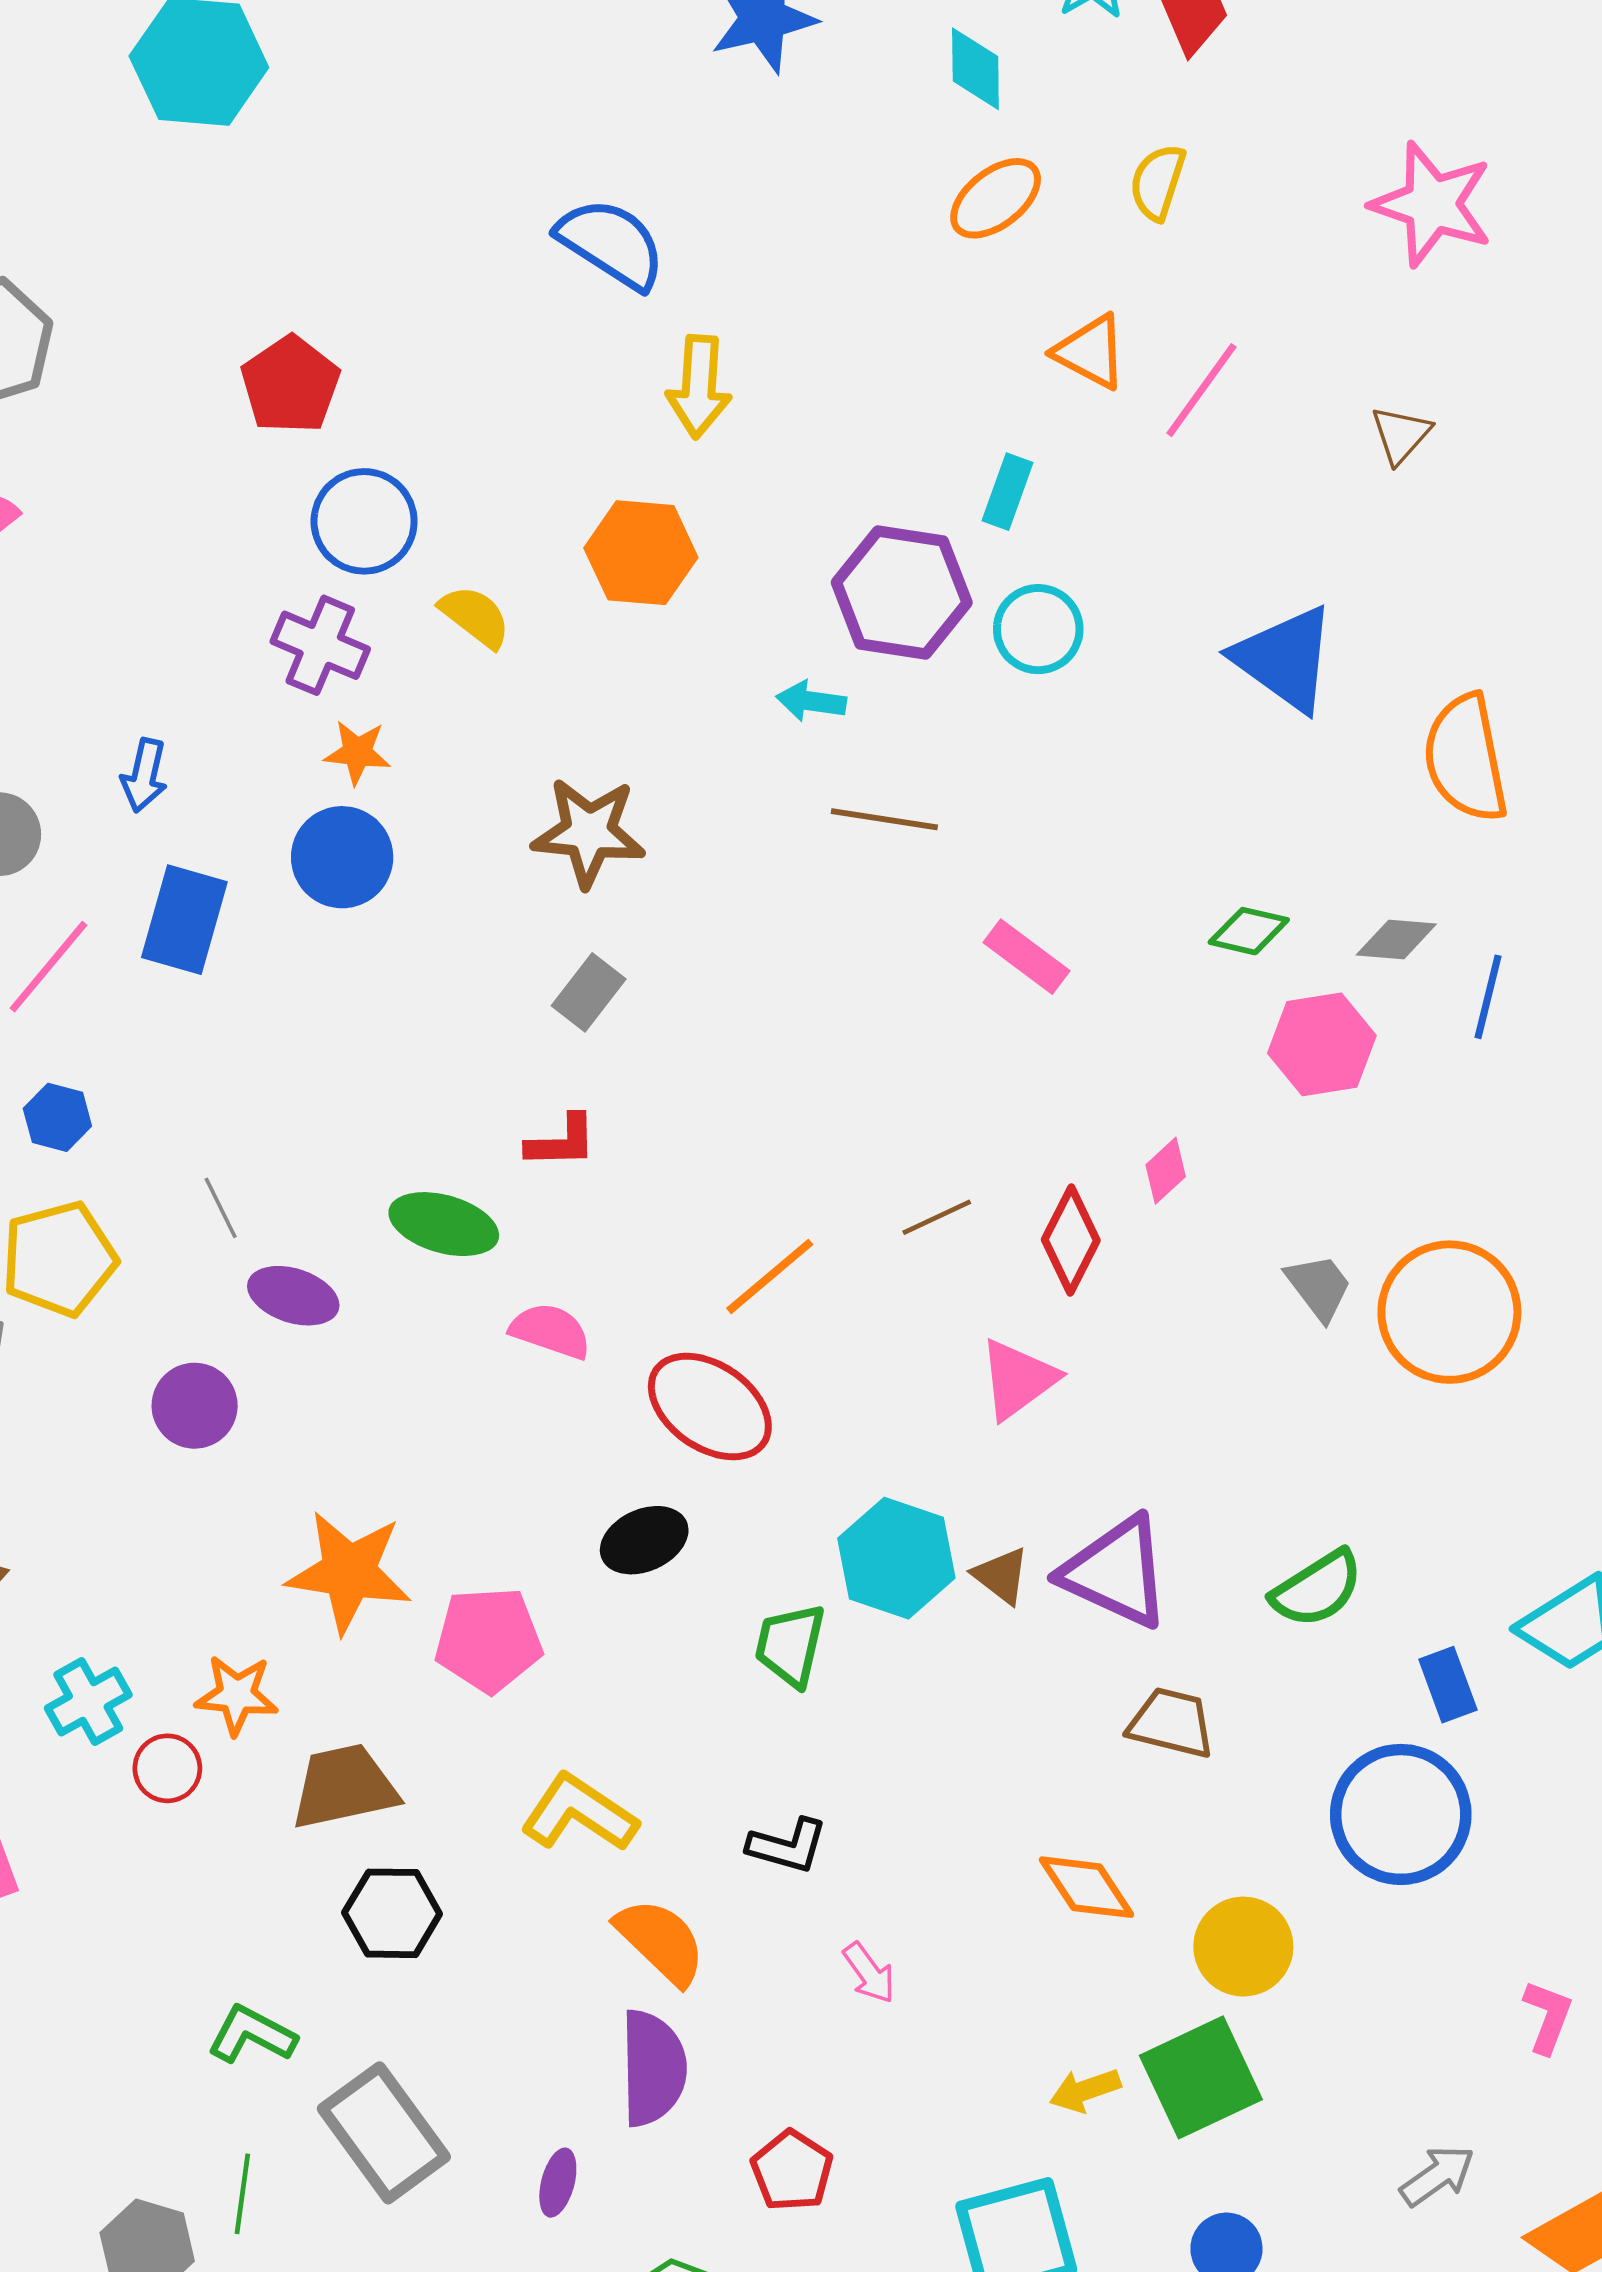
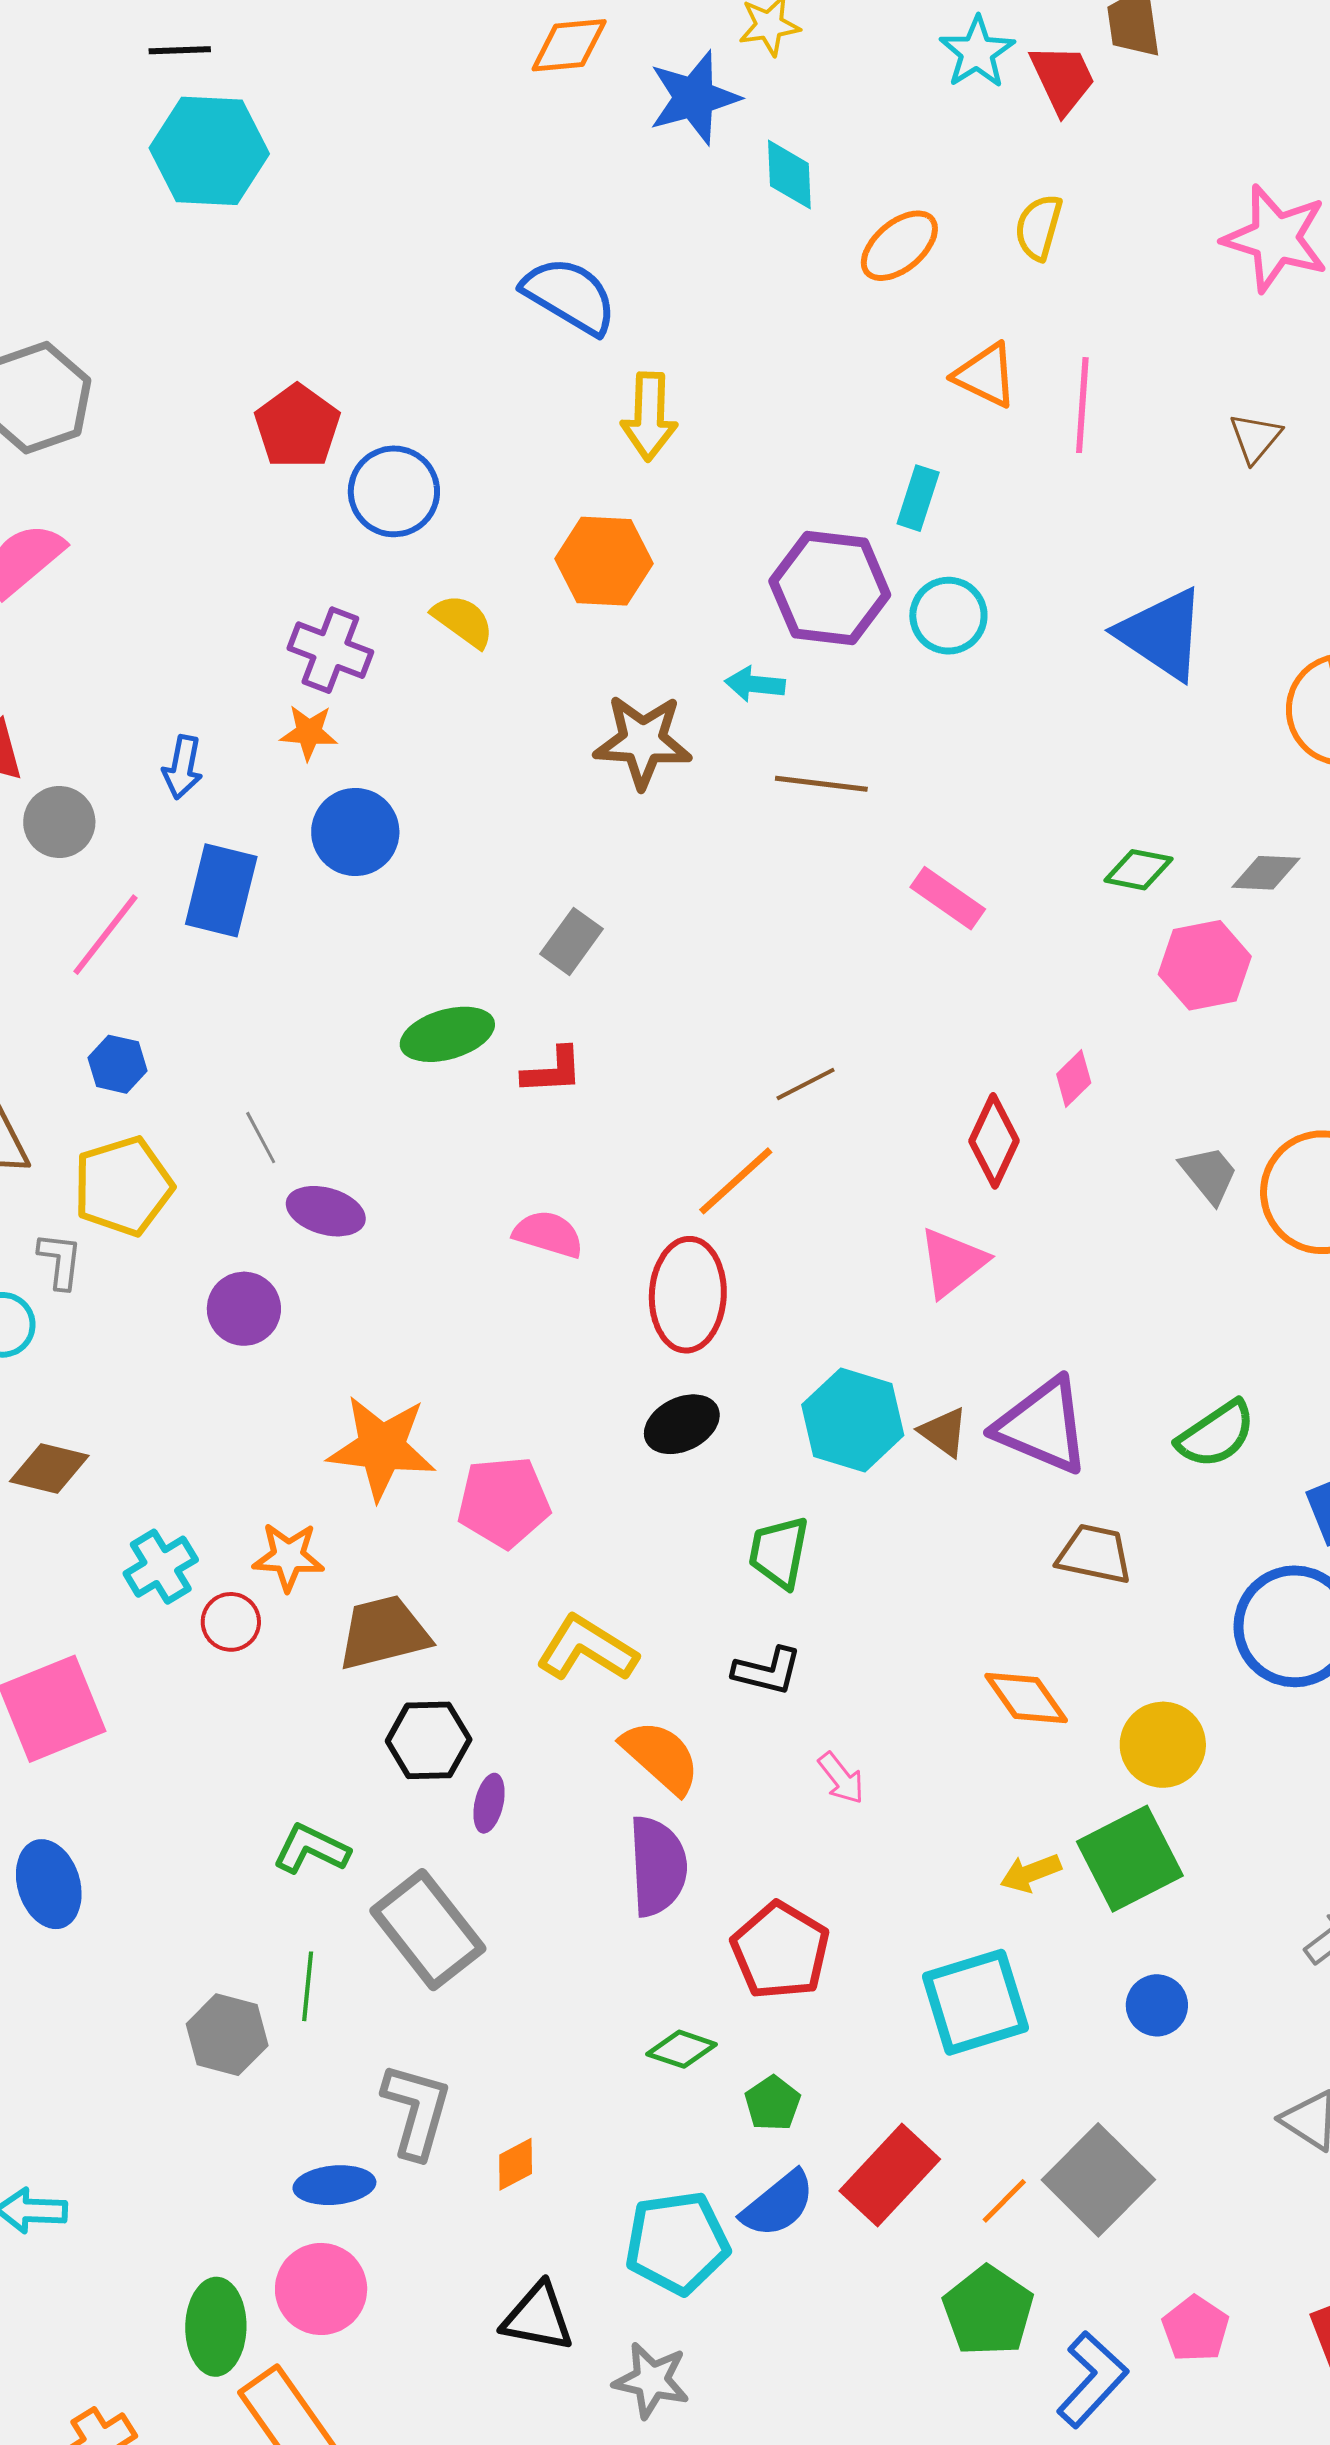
cyan diamond: (975, 69) -> (789, 175), moved
pink line: (1201, 390) -> (1082, 405), turned -30
blue circle: (364, 521) -> (394, 491), moved
orange star: (357, 752) -> (309, 732), moved
brown star: (589, 832) -> (643, 741), moved
brown line: (937, 1217) -> (806, 1084), moved
green ellipse: (444, 1224) -> (447, 1034), moved, turned -30
red ellipse: (710, 1407) -> (688, 1295), turned 60
black ellipse: (644, 1540) -> (682, 1424), moved
green trapezoid: (790, 1645) -> (779, 1552), moved
red pentagon: (792, 2171) -> (780, 1951), size x1.4
purple ellipse: (558, 2183) -> (489, 1803), moved

